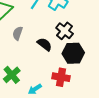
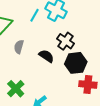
red cross: (61, 77) -> (88, 84), moved

